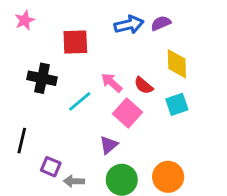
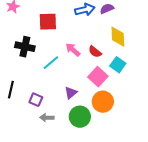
cyan square: (177, 104) -> (118, 65), turned -35
pink square: (128, 113) -> (98, 77), moved
purple square: (51, 167) -> (36, 100), moved
orange circle: (168, 177) -> (103, 102), moved

